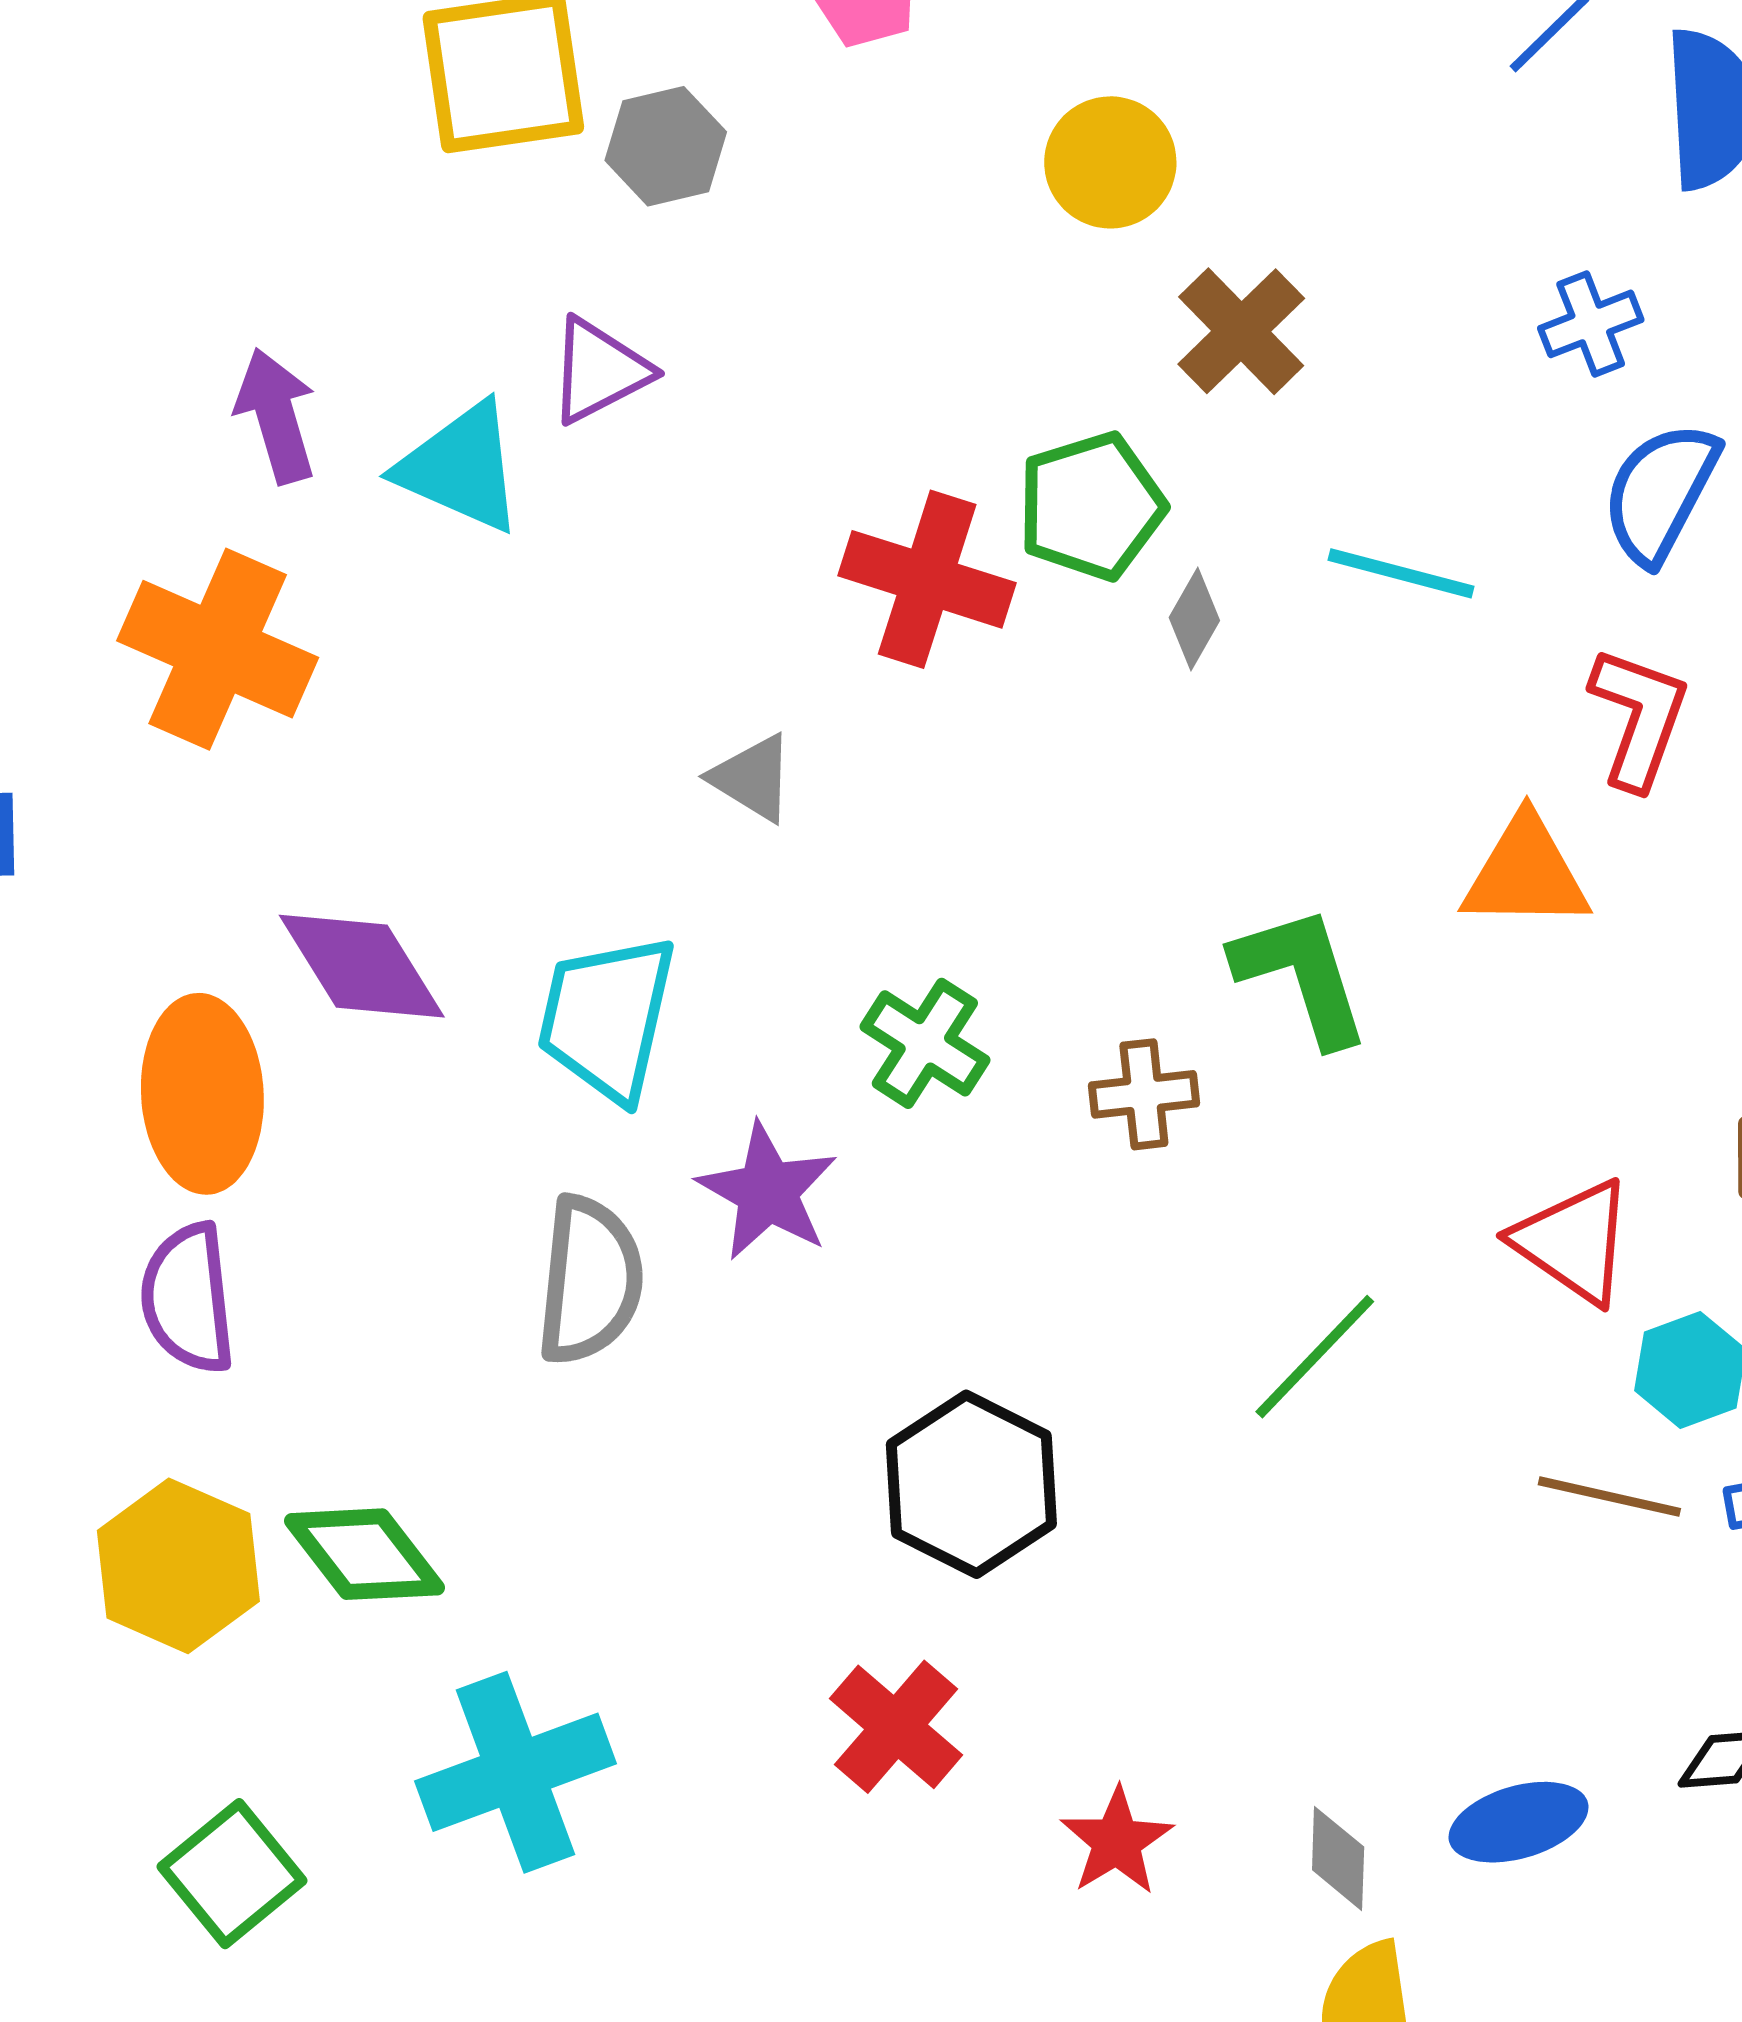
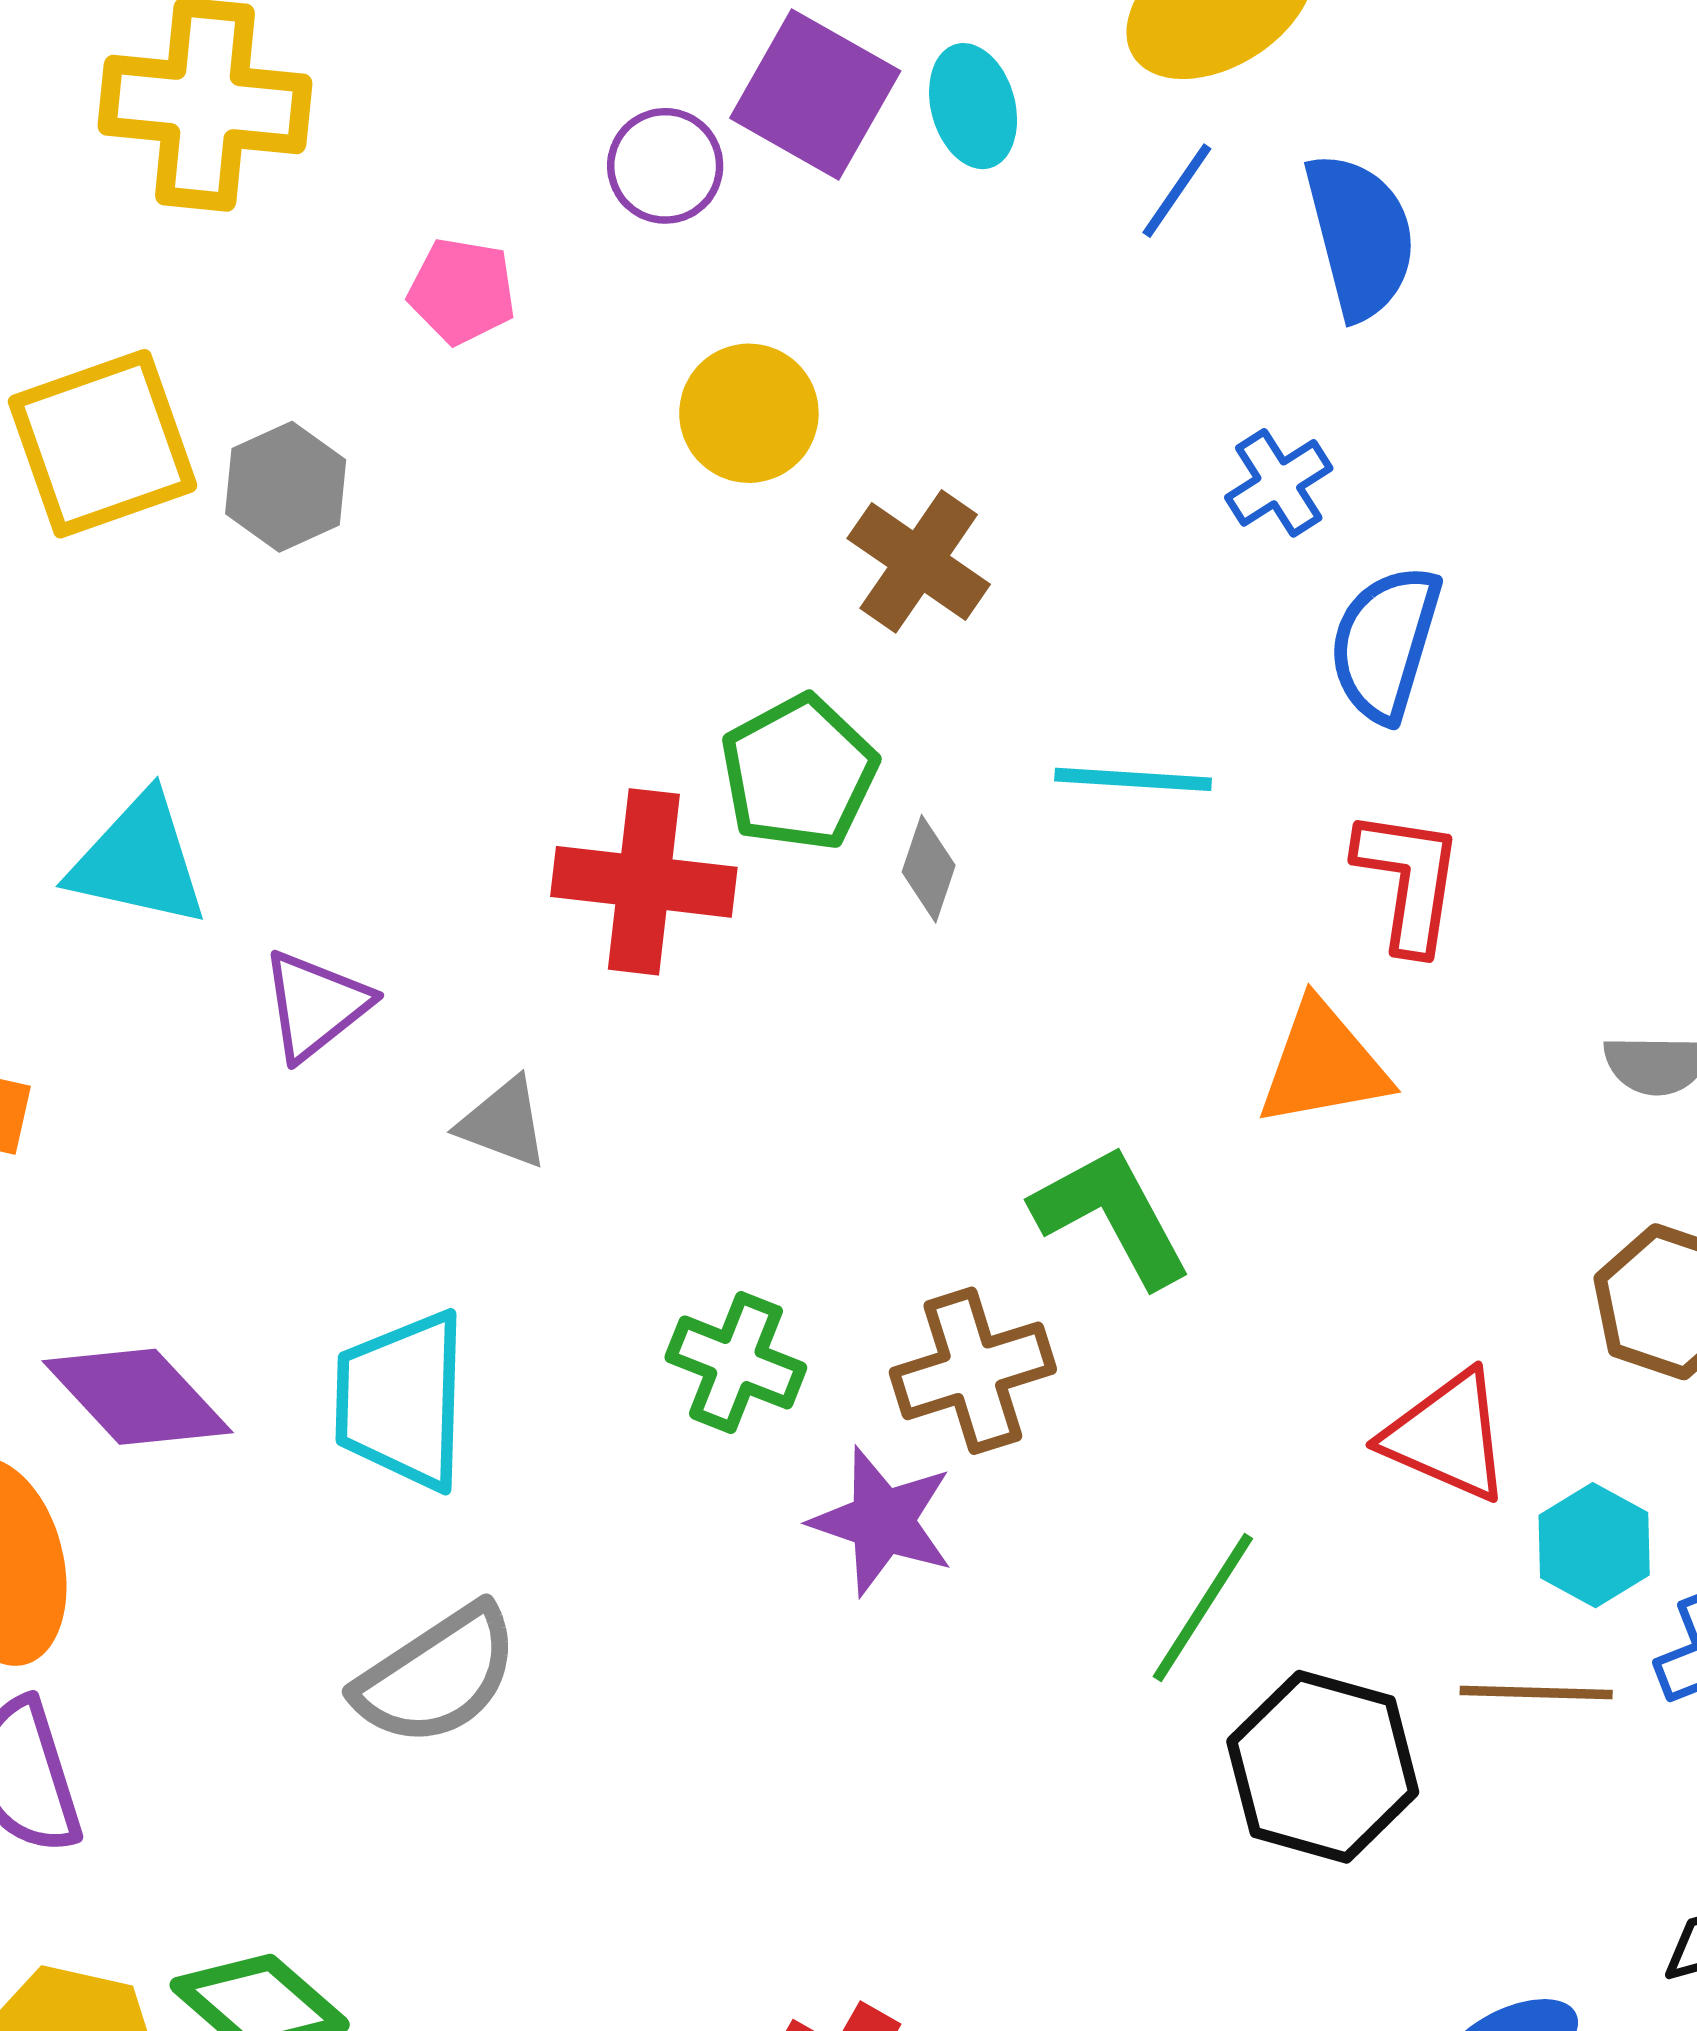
purple triangle: (599, 371) -> (316, 1005), moved
brown cross: (1144, 1094) -> (973, 1371), size x1.4
purple star: (767, 1191) -> (882, 1521), moved
gray semicircle: (590, 1280) -> (437, 1676), turned 62
black hexagon: (971, 1484) -> (1323, 1767), moved

